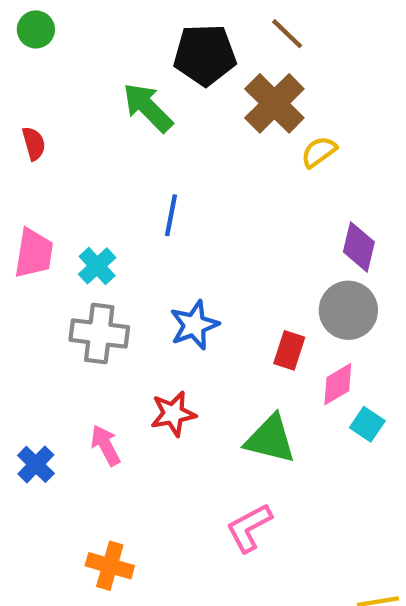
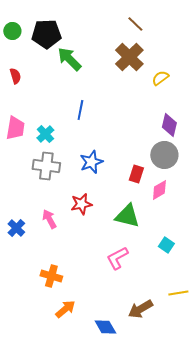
green circle: (36, 29) -> (12, 31), moved
black pentagon: (205, 55) -> (46, 34), moved
yellow semicircle: (319, 152) -> (160, 78), moved
cyan square: (367, 424) -> (166, 245), moved

